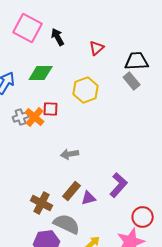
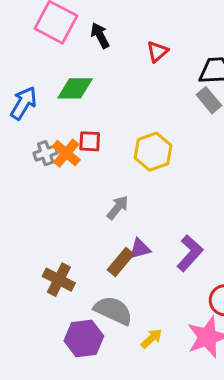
yellow hexagon: (86, 90) -> (153, 152), moved
gray arrow: (70, 154) -> (118, 208), turned 138
purple triangle: (89, 198) -> (140, 249), moved
brown cross: (42, 203) -> (59, 280), moved

